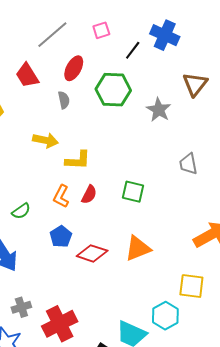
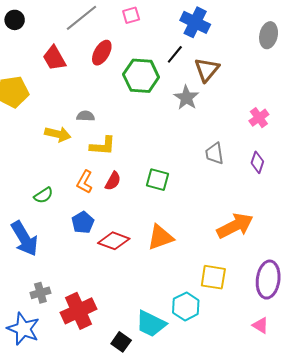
black line: (133, 50) -> (175, 54), moved
brown triangle: (195, 84) -> (207, 70), moved
gray semicircle: (64, 100) -> (86, 116), moved, turned -78
yellow arrow: (45, 140) -> (58, 134), moved

